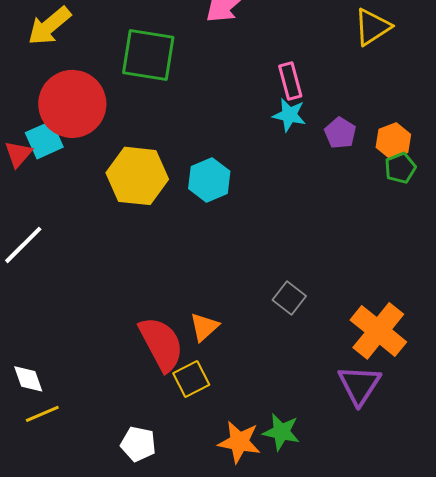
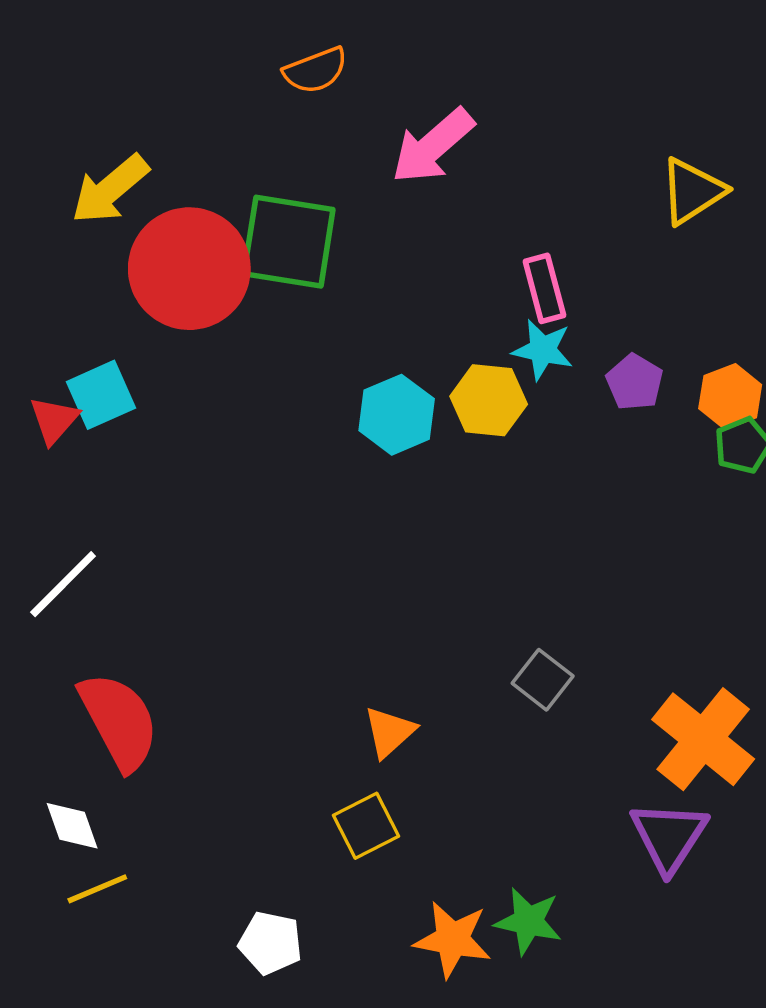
red circle: (72, 104) -> (189, 269), moved
yellow hexagon: (137, 176) -> (489, 400), moved, size x0.7
cyan hexagon: (209, 180) -> (397, 415), moved
red semicircle: (161, 344) -> (119, 721), moved

